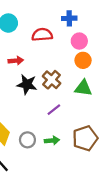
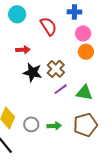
red semicircle: (42, 35) -> (48, 26), turned 60
green triangle: (83, 88) -> (84, 93), moved
purple line: (54, 110) -> (61, 89), moved

